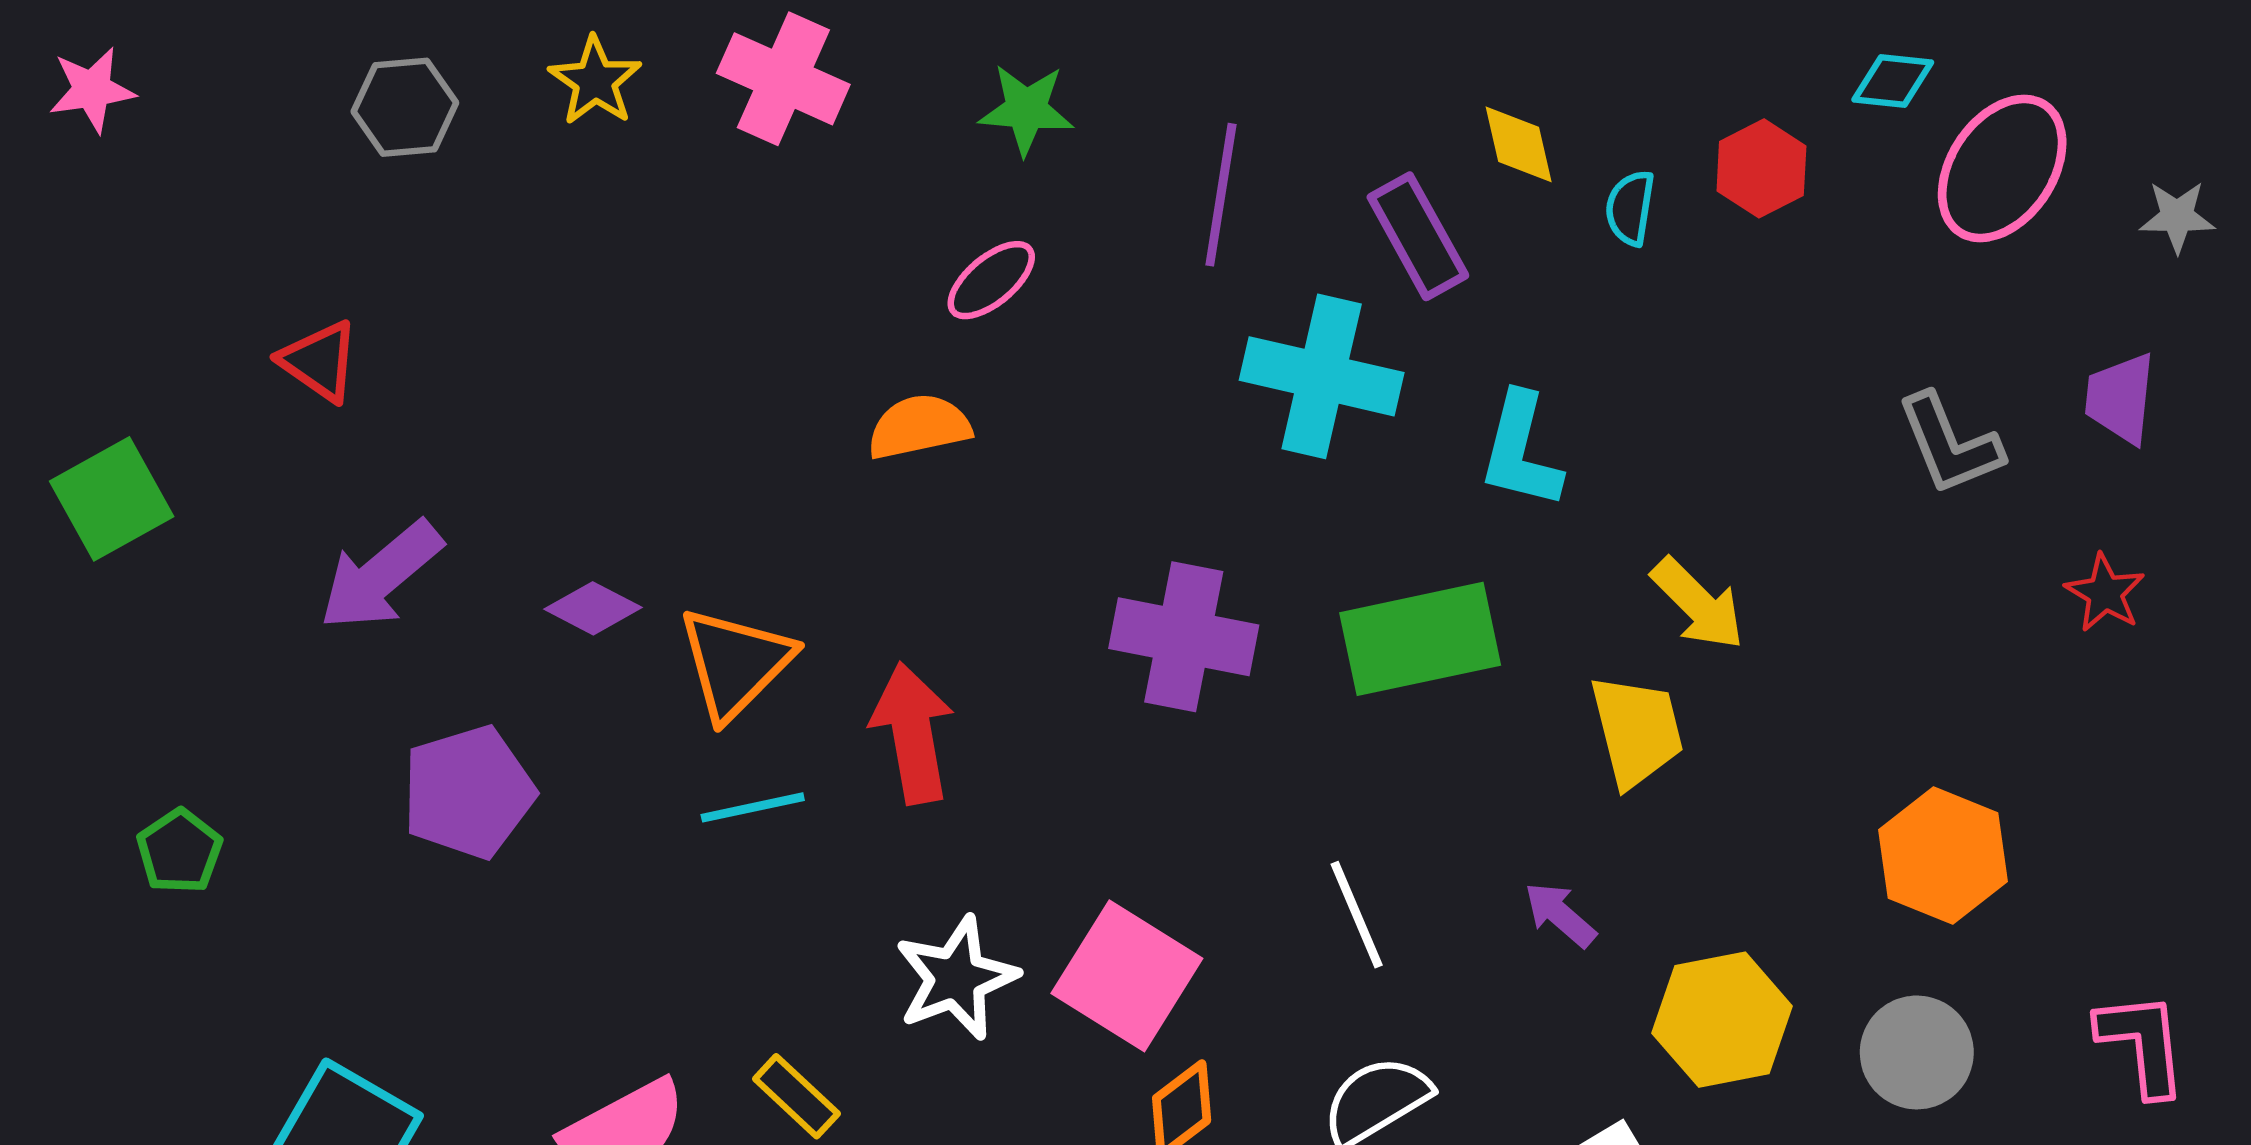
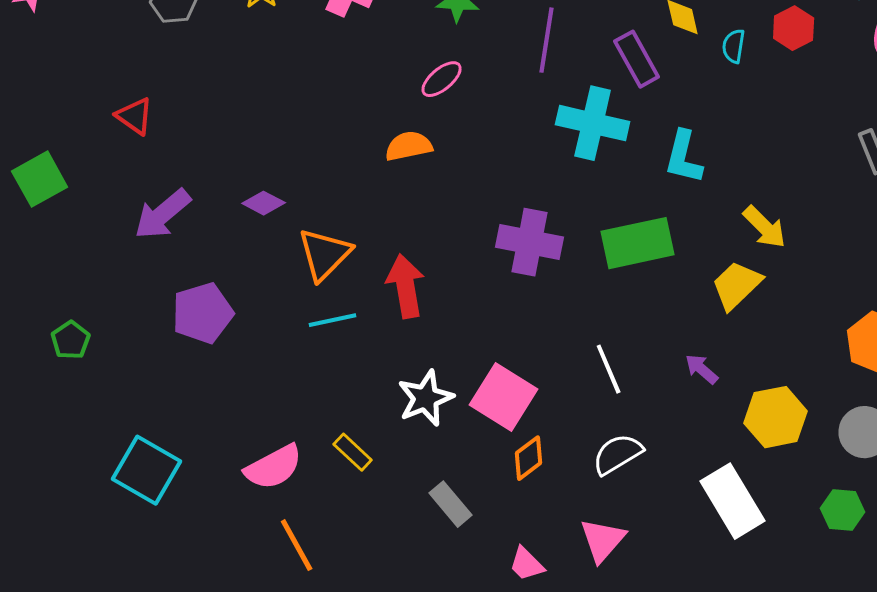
purple diamond: (593, 608) -> (264, 203), moved
yellow trapezoid: (1637, 731) -> (737, 285), turned -120

